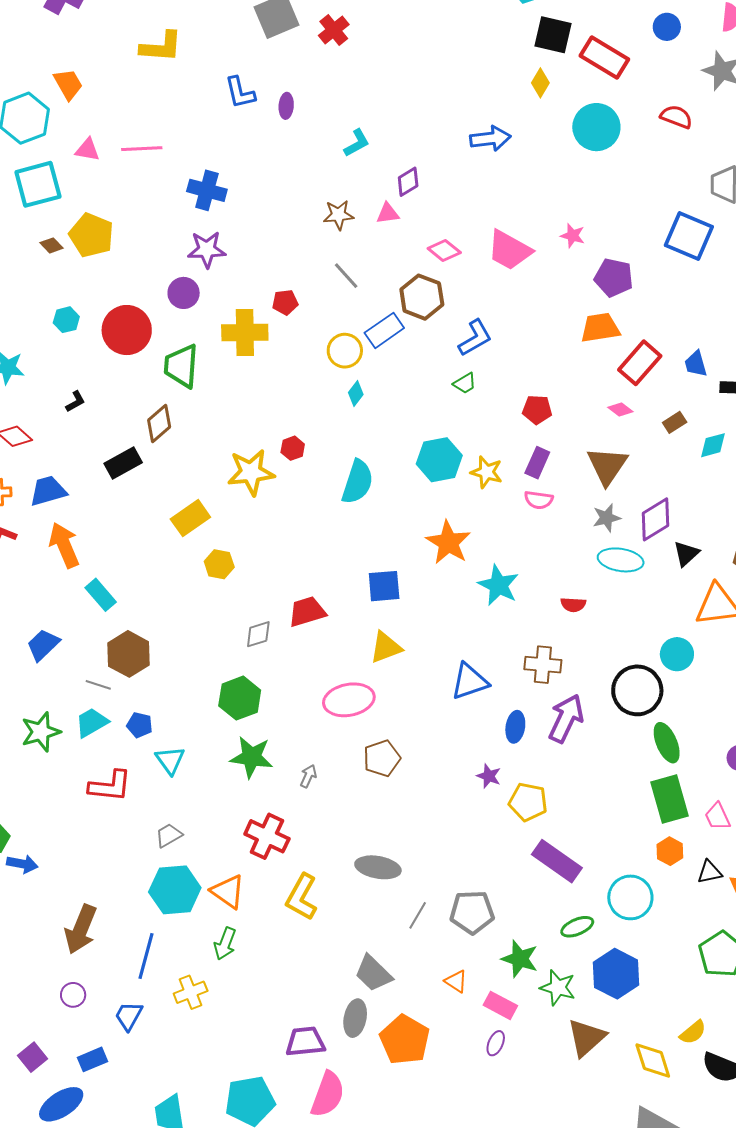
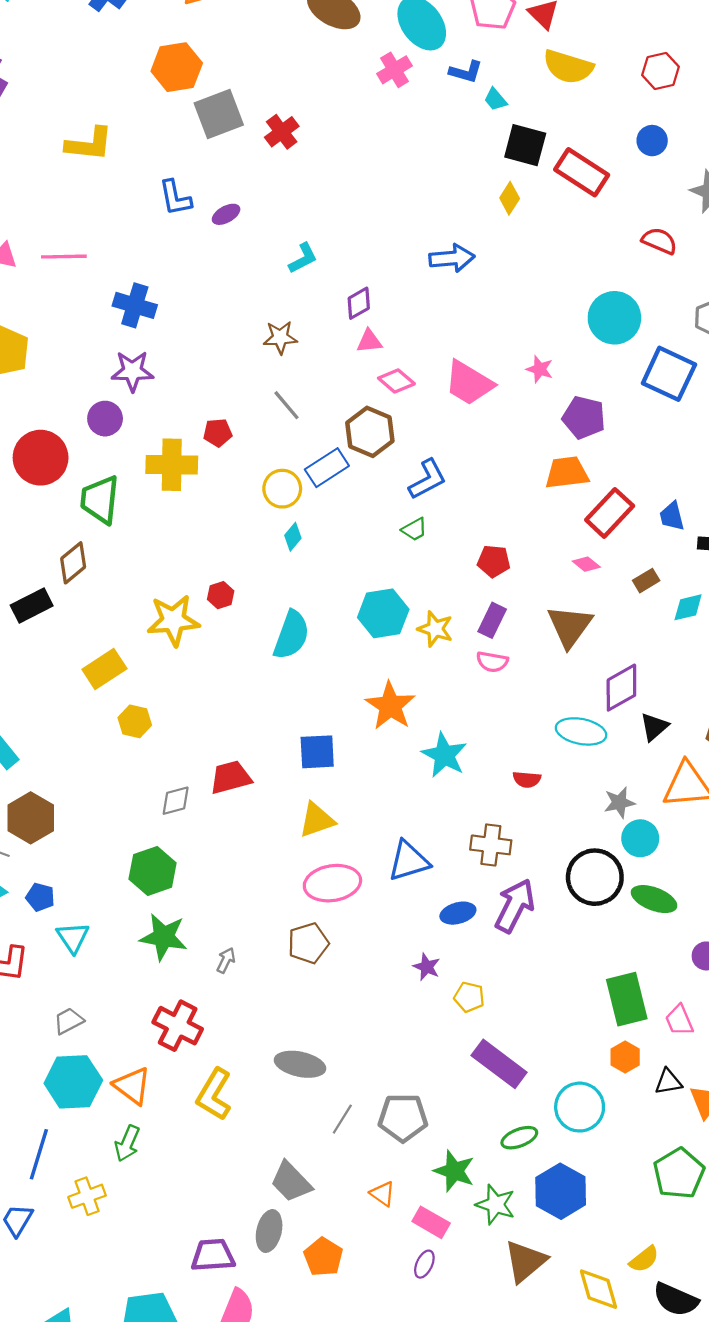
purple ellipse: (286, 106) -> (226, 214), turned 55
cyan circle: (596, 127) -> (614, 318), moved
pink triangle: (388, 213) -> (369, 341), moved
gray star: (607, 518) -> (619, 803), moved
pink ellipse: (349, 700) -> (332, 883), moved
blue ellipse: (515, 727) -> (458, 913), turned 64
green ellipse: (667, 743) -> (654, 899), moved, turned -48
yellow pentagon: (528, 802) -> (469, 997), size x0.7
orange pentagon: (405, 1040) -> (323, 1257), size x0.7

